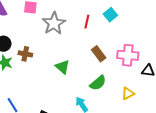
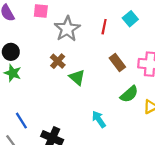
brown cross: (25, 54) -> (58, 61), moved, turned 32
green semicircle: (98, 83) -> (129, 94), moved

